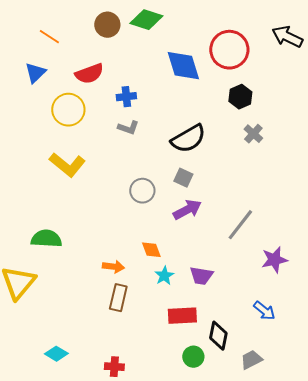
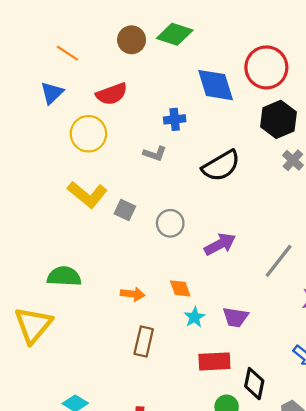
blue cross: (126, 97) -> (175, 119), moved
black hexagon: (240, 97) -> (279, 119), size x1.4
gray square: (183, 178) -> (125, 210), moved
orange arrow: (113, 267) -> (133, 294), moved

